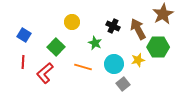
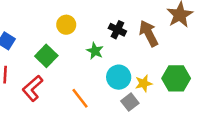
green hexagon: (158, 47) -> (176, 78), moved
yellow star: (138, 60) -> (144, 83), moved
orange line: (83, 67) -> (80, 98), moved, turned 36

